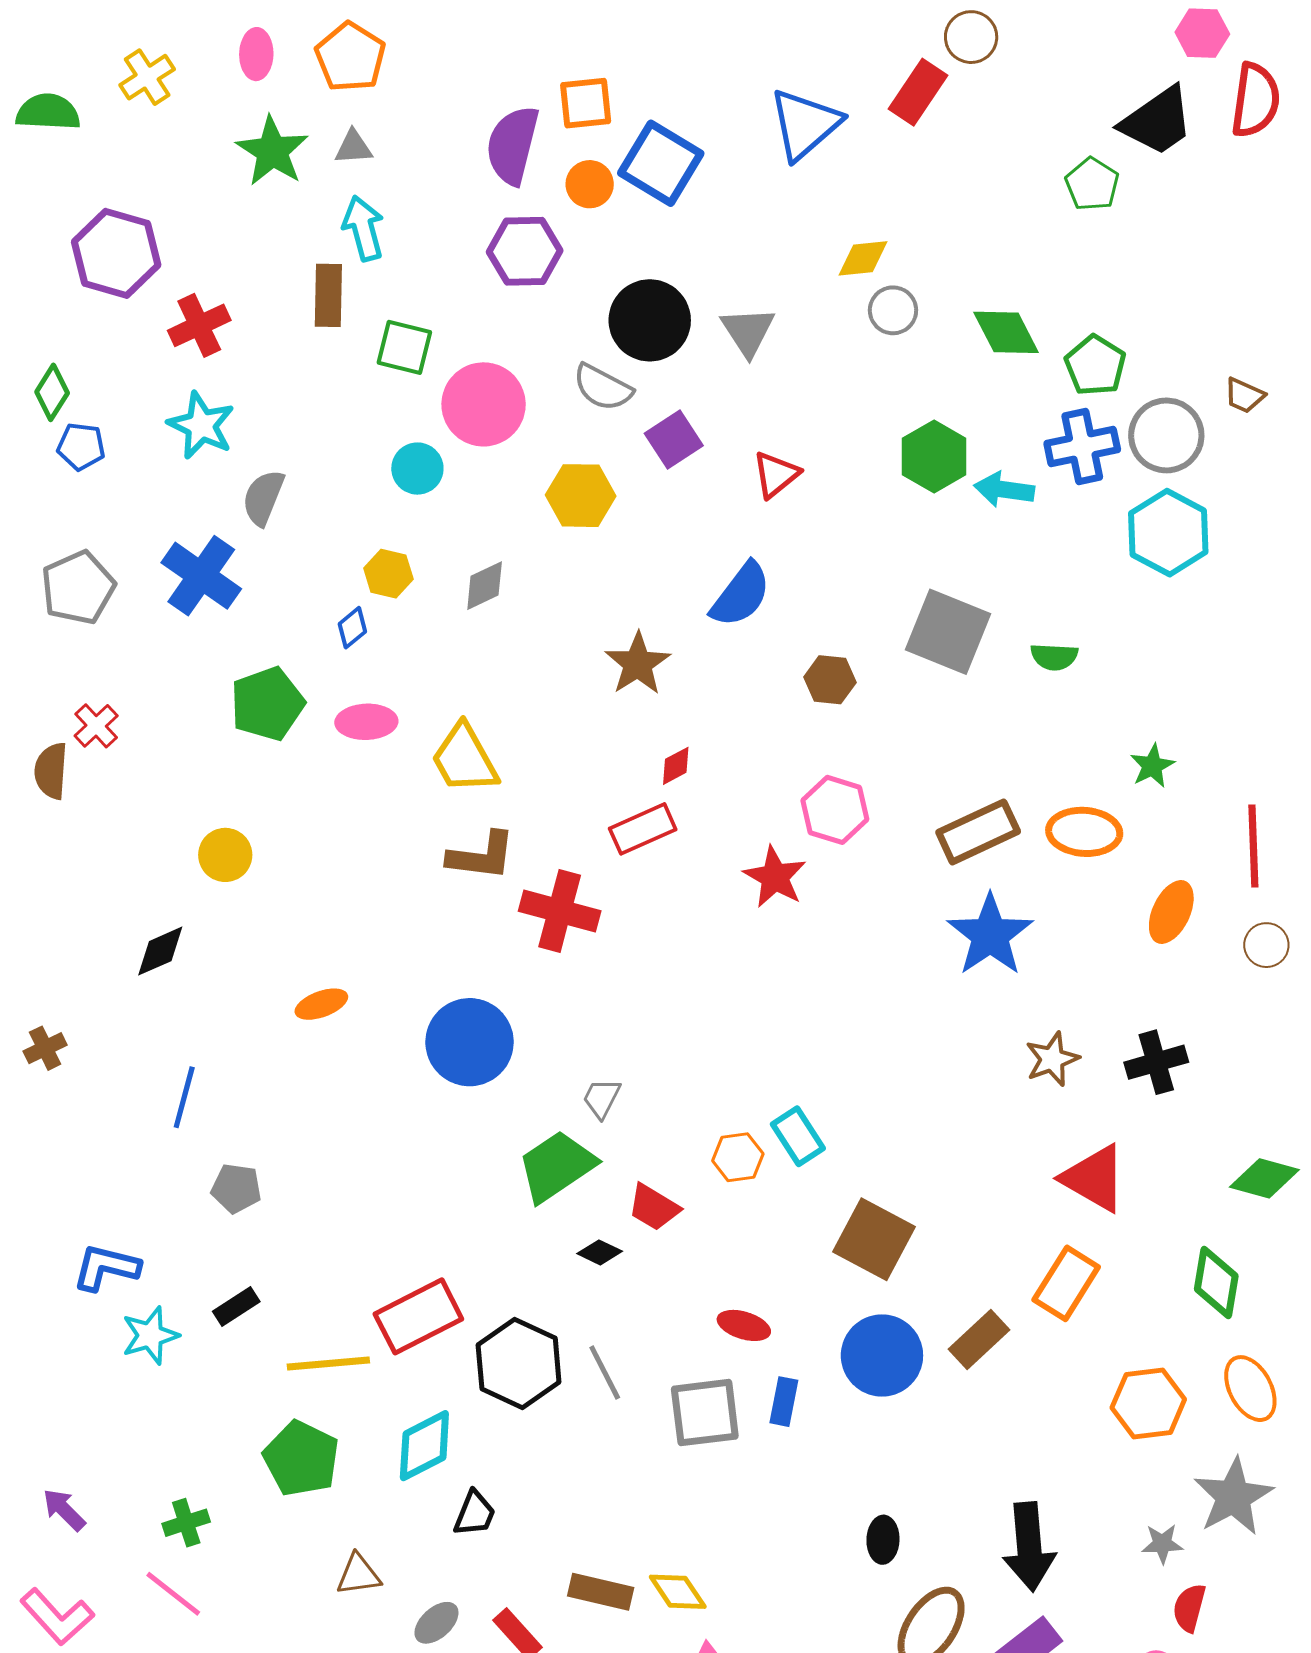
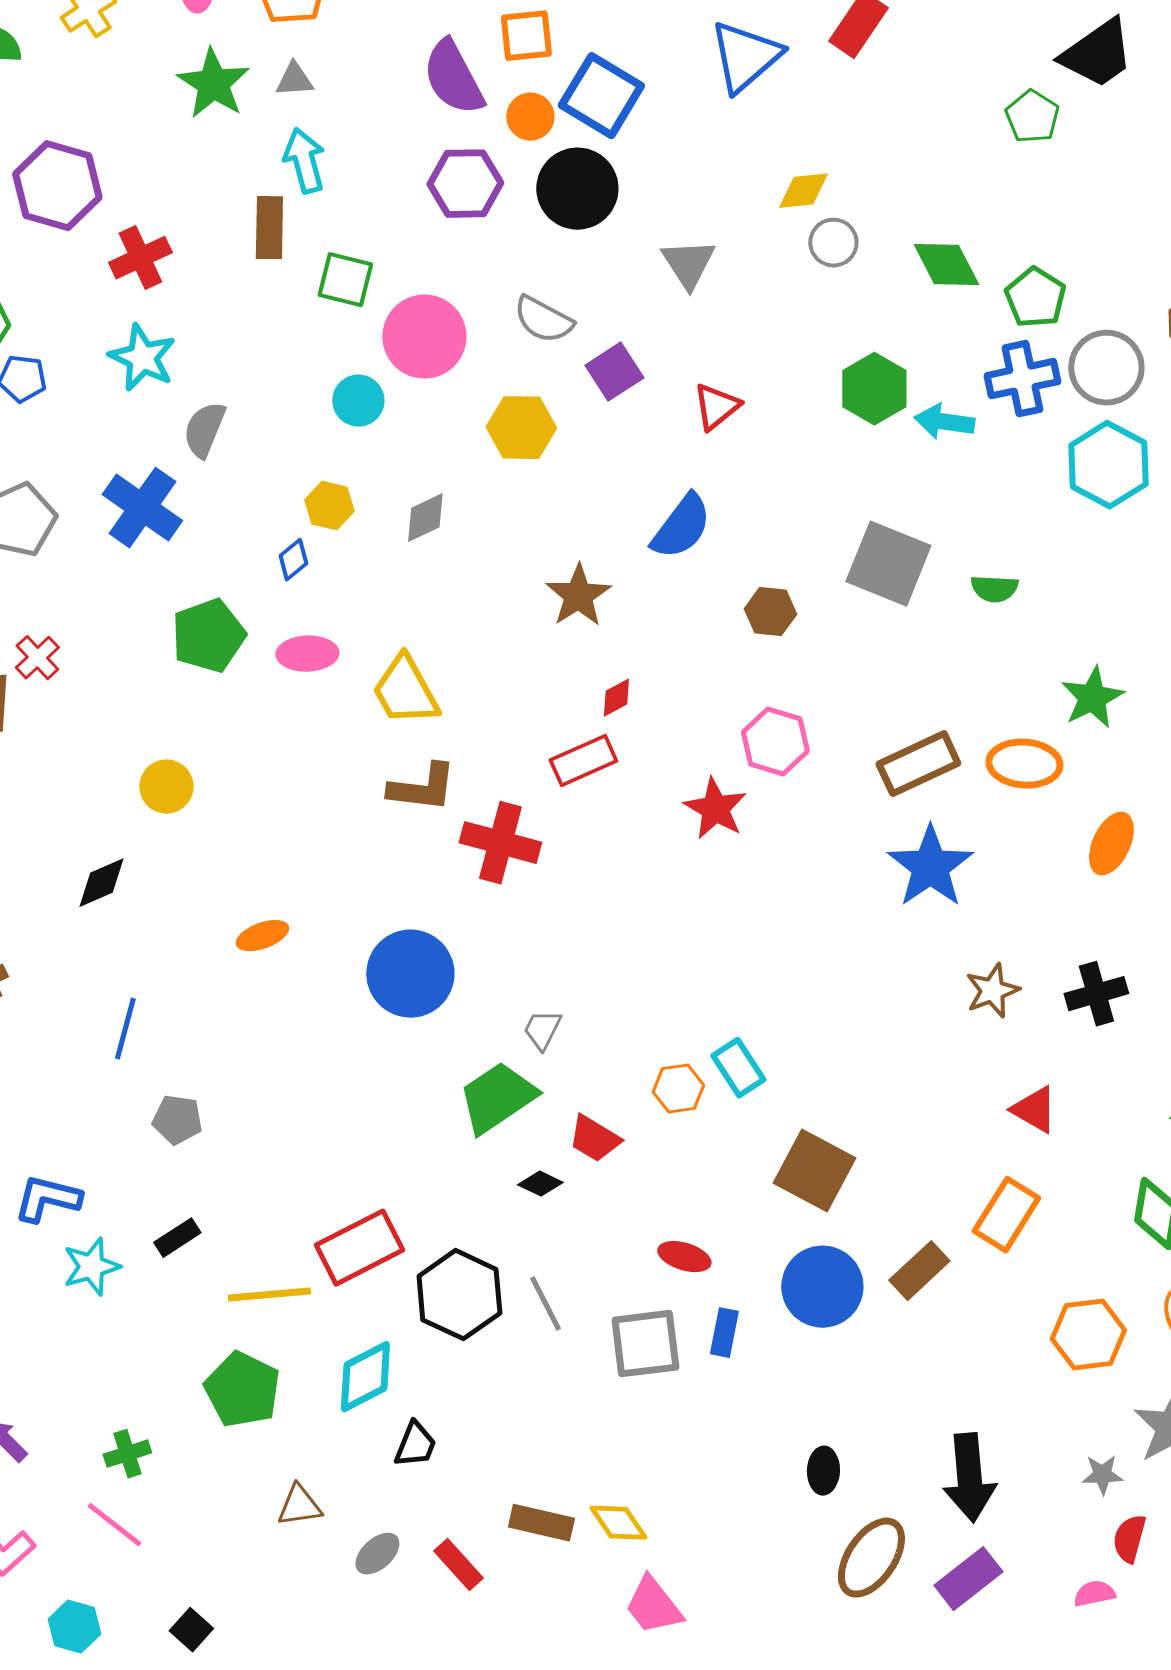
purple semicircle: (513, 145) -> (453, 78), turned -42
black circle: (650, 320) -> (577, 189), moved
green star: (1152, 766) -> (1092, 698), size x1.4
red triangle: (1094, 1178) -> (1034, 1110), size x0.7

